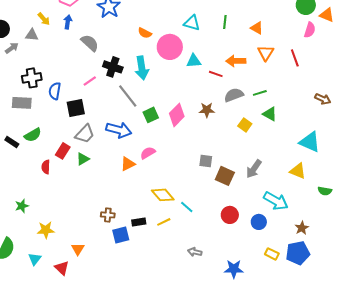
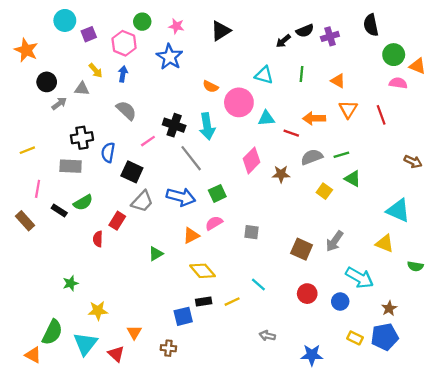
pink semicircle: (310, 30) -> (398, 83), turned -98
gray semicircle: (90, 43) -> (126, 110), moved
black square: (76, 108) -> (132, 172), turned 36
green square: (151, 115) -> (217, 193), moved
pink diamond: (177, 115) -> (251, 160), moved
green triangle: (83, 159) -> (156, 254), moved
gray square: (206, 161) -> (251, 232), moved
yellow diamond: (163, 195) -> (203, 271), moved
brown cross: (108, 215) -> (168, 348), moved
cyan triangle: (35, 259) -> (85, 344), size x1.6

